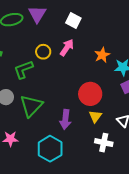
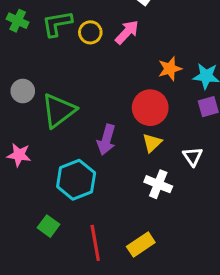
orange star: (102, 55) -> (170, 69), moved
green L-shape: (23, 70) -> (57, 24), moved

